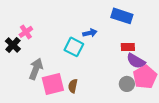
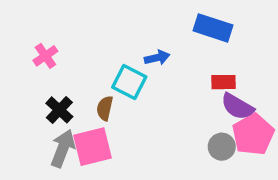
black cross: (13, 45) -> (59, 110), moved
gray arrow: (36, 69) -> (63, 148), moved
brown semicircle: (73, 86) -> (105, 108), moved

